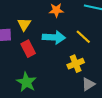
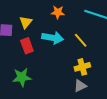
yellow cross: (76, 64) -> (82, 67), moved
green star: (26, 82) -> (22, 77), turned 30

